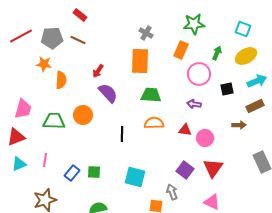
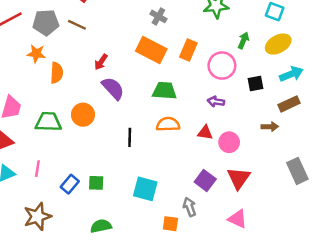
orange rectangle: (181, 50) -> (188, 50), moved
orange rectangle: (140, 61) -> (151, 50), turned -65

